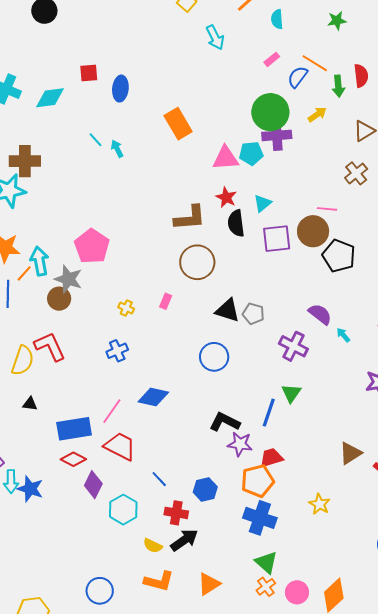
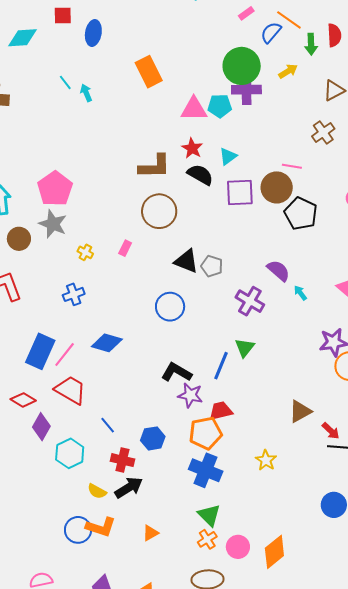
black semicircle: (236, 223) -> (200, 175), turned 124
gray star: (68, 279) -> (53, 224), moved
blue rectangle: (74, 429) -> (40, 351), moved, turned -60
orange triangle: (209, 584) -> (151, 533), size x0.7
blue circle: (100, 591) -> (78, 530), moved

